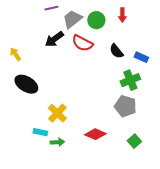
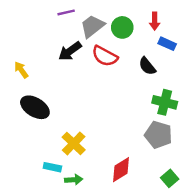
blue rectangle: (141, 57) -> (167, 44), moved
green cross: (130, 80) -> (165, 102), turned 36
red diamond: (95, 134) -> (121, 170), turned -55

